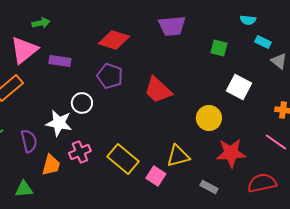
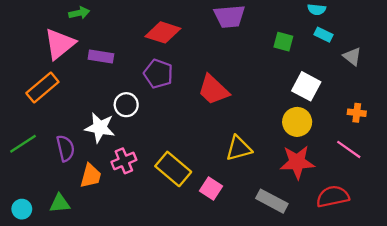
cyan rectangle: (263, 42) -> (324, 35), moved
yellow circle: (209, 118) -> (297, 122), moved
yellow triangle: (178, 156) -> (239, 148), moved
gray rectangle: (209, 187) -> (272, 201), size x1.5

